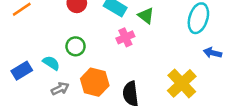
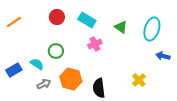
green triangle: (146, 16) -> (121, 27), moved
yellow cross: (182, 83) -> (139, 80), size x0.6

